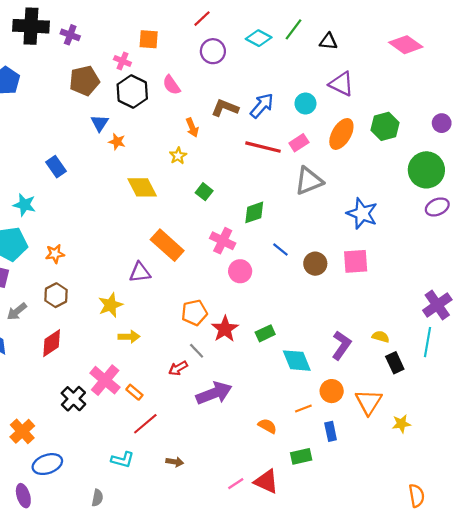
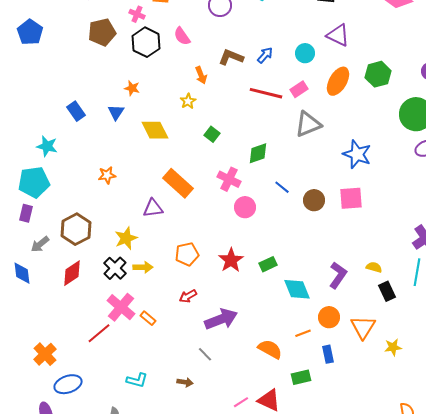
blue arrow: (262, 106) -> (265, 55), size x0.7
blue triangle: (100, 123) -> (116, 112), moved
orange star: (55, 254) -> (107, 175), moved
brown hexagon: (56, 295) -> (76, 229), size x1.4
orange pentagon: (194, 313) -> (187, 254), moved
gray line: (197, 351) -> (205, 354), moved
black cross: (73, 399) -> (115, 268), moved
red line: (145, 424) -> (99, 333), moved
orange semicircle: (267, 426) -> (270, 349), size x1.4

